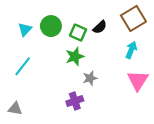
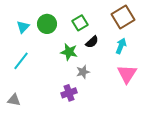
black semicircle: (100, 27) -> (92, 42), moved
green square: (78, 33) -> (80, 23), moved, turned 35
green star: (75, 56) -> (69, 52), turned 30

